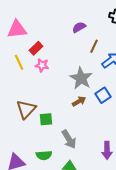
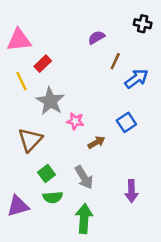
pink star: (42, 65) -> (75, 121), moved
gray star: (81, 78) -> (50, 101), moved
brown arrow: (79, 101) -> (96, 142), moved
green square: (46, 119) -> (47, 174), moved, turned -32

